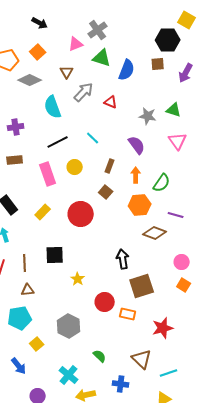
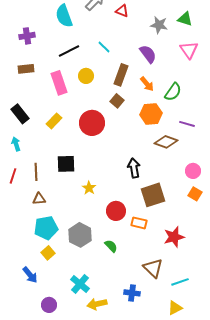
brown rectangle: (110, 166) -> (121, 75), size x1.5
orange arrow: (136, 175) -> (147, 84), turned 140
cyan pentagon: (20, 318) -> (46, 228), moved
green semicircle: (100, 356) -> (111, 246), moved

